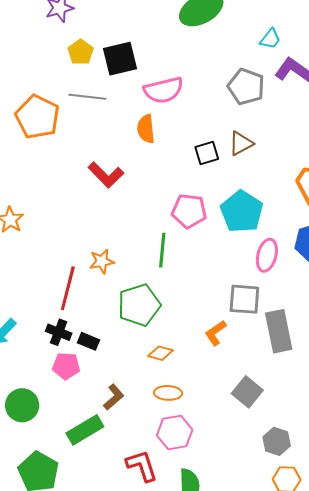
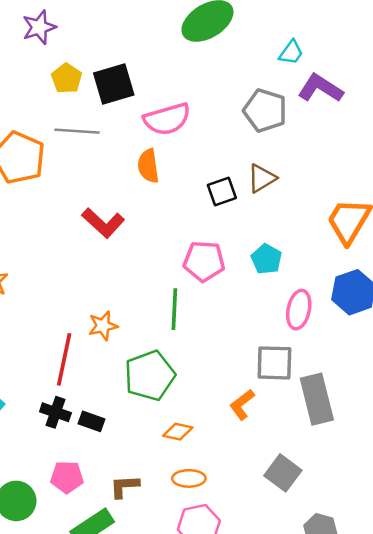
cyan pentagon: (242, 212) -> (266, 259), size x0.6
pink pentagon: (66, 366) -> (67, 477), moved
brown L-shape: (114, 397) -> (124, 486), turned -140

